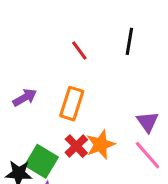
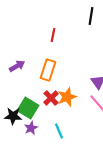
black line: (129, 41) -> (91, 16), moved
red line: (79, 51) -> (53, 35), turned 48

